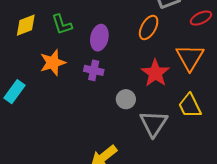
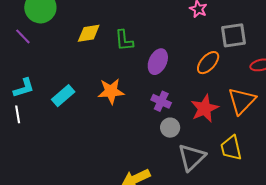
orange star: (53, 63) -> (111, 91), moved
purple cross: (94, 70) -> (161, 101), moved

